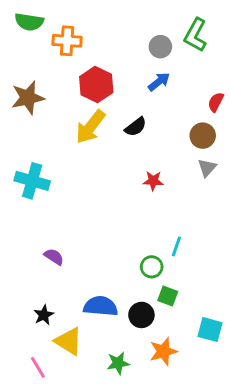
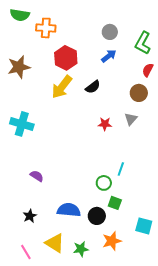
green L-shape: (195, 35) -> (143, 43), moved
gray triangle: (207, 168) -> (131, 119), moved
yellow triangle: (69, 341) -> (55, 243), moved

